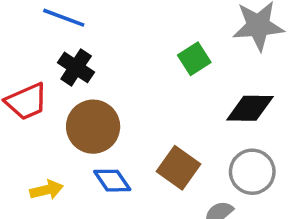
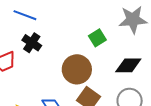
brown circle: (93, 127) -> (77, 69), moved

